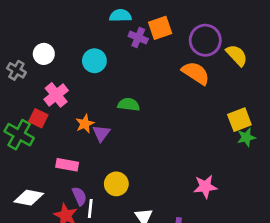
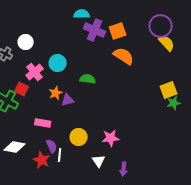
orange square: (160, 28) -> (118, 31), moved
purple cross: (138, 37) -> (95, 30), size x1.5
purple circle: (205, 40) -> (161, 26), moved
cyan circle: (94, 61) -> (58, 63), moved
orange semicircle: (196, 73) -> (124, 56), moved
purple triangle: (101, 133) -> (68, 100), turned 40
pink star: (205, 187) -> (111, 138), moved

